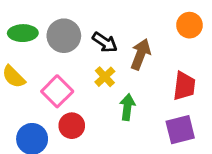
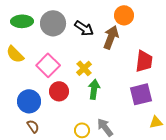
orange circle: (189, 25) -> (124, 15), moved
yellow cross: (105, 77) -> (84, 68), moved
green arrow: (127, 107) -> (94, 89), moved

